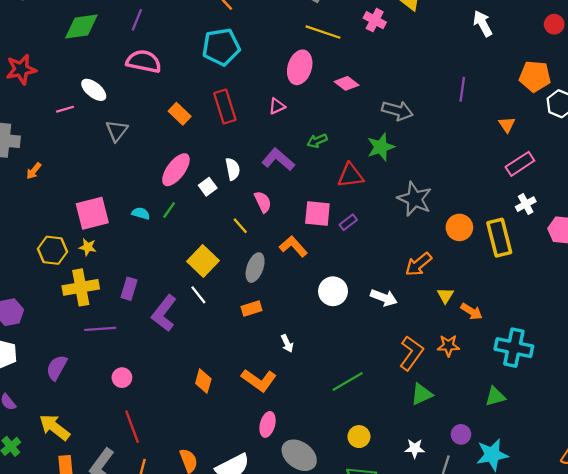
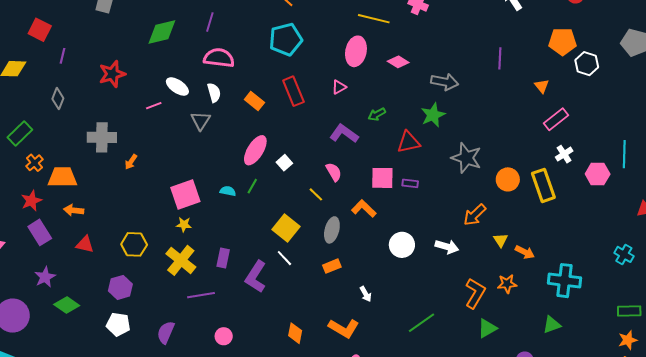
white semicircle: (233, 169) -> (214, 93), moved
purple rectangle: (348, 222) -> (410, 183), turned 49
yellow hexagon: (52, 250) -> (134, 244), moved
yellow cross: (81, 287) -> (181, 260), turned -36

